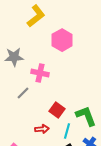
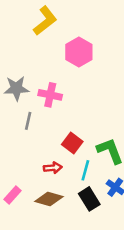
gray star: (14, 57) -> (16, 88), moved
gray line: (23, 93) -> (28, 121), turned -32

